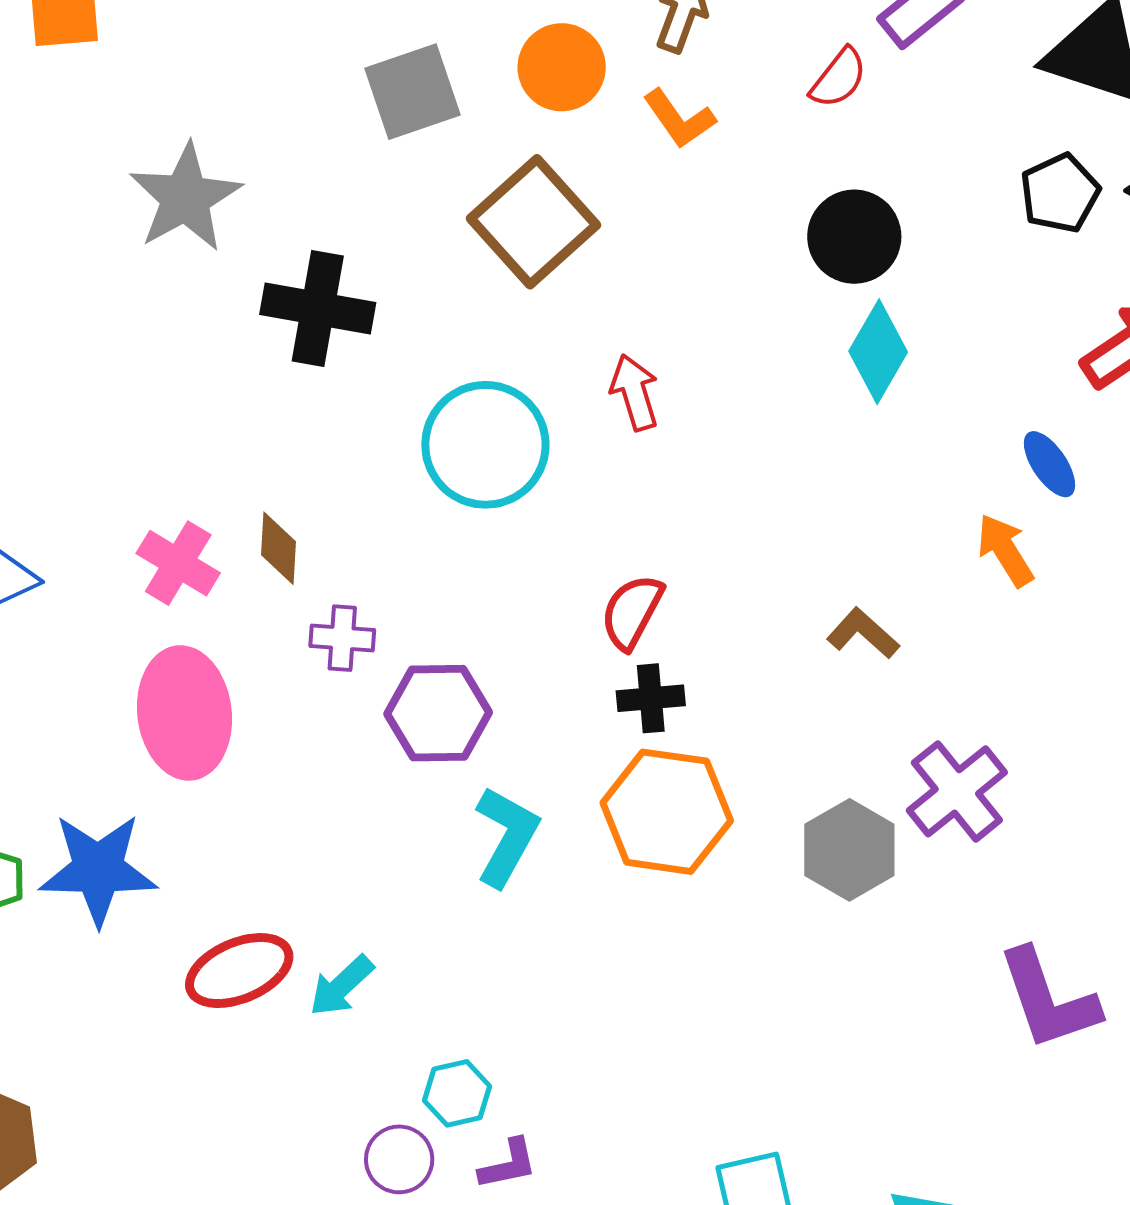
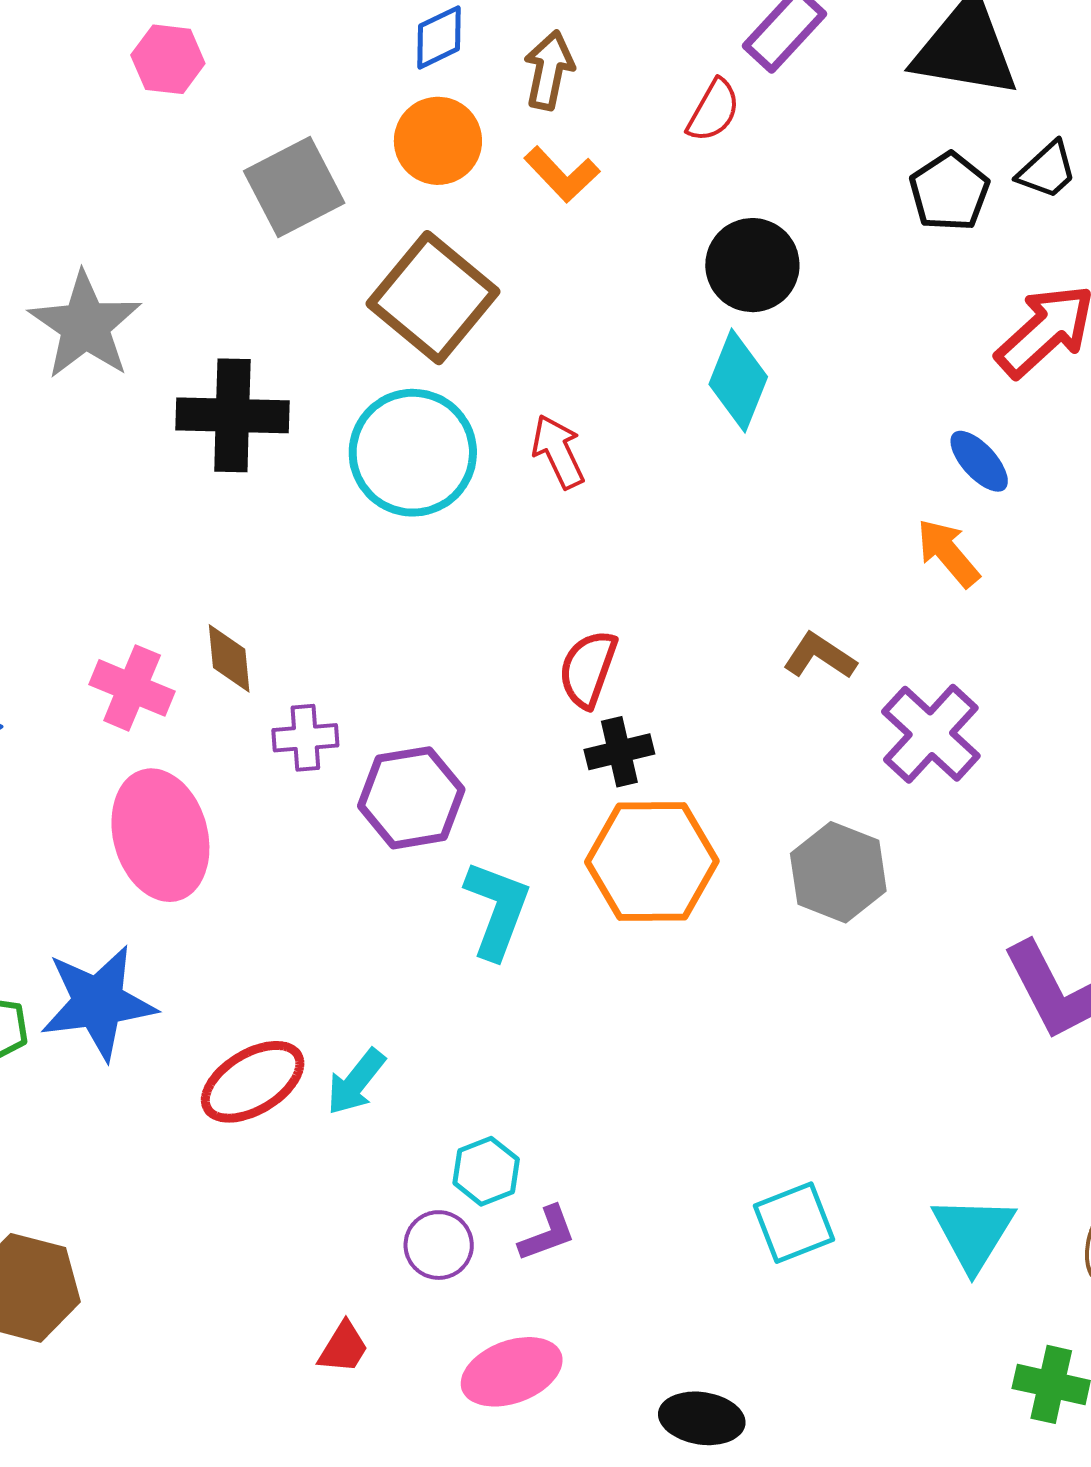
cyan diamond: (878, 352) -> (738, 380), moved
cyan circle: (485, 445) -> (413, 453), moved
purple cross: (957, 791) -> (931, 734), moved

